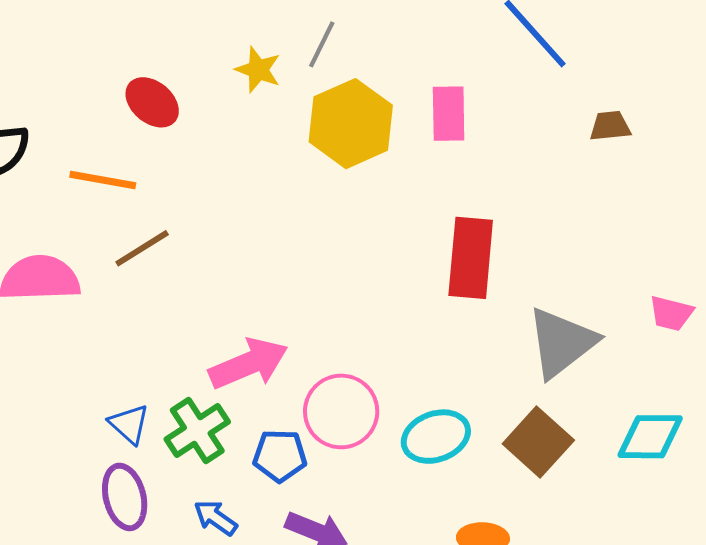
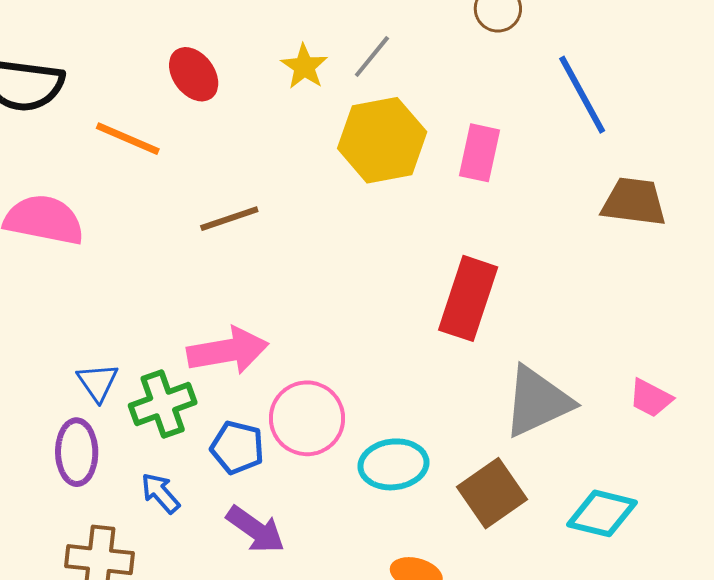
brown trapezoid: (610, 126) -> (634, 202), size x1.6
brown line: (142, 248) -> (229, 219), moved

